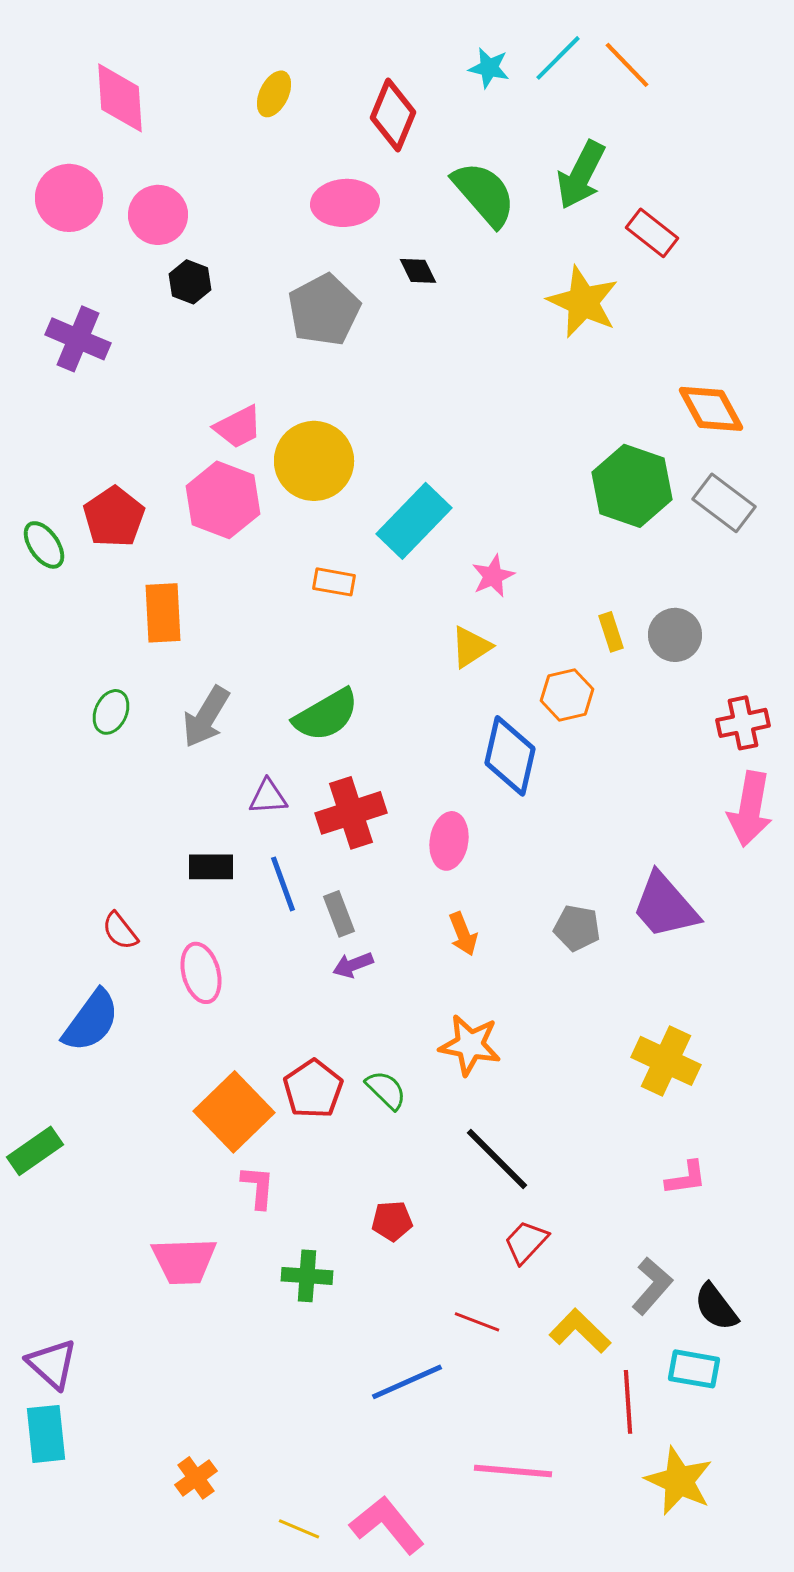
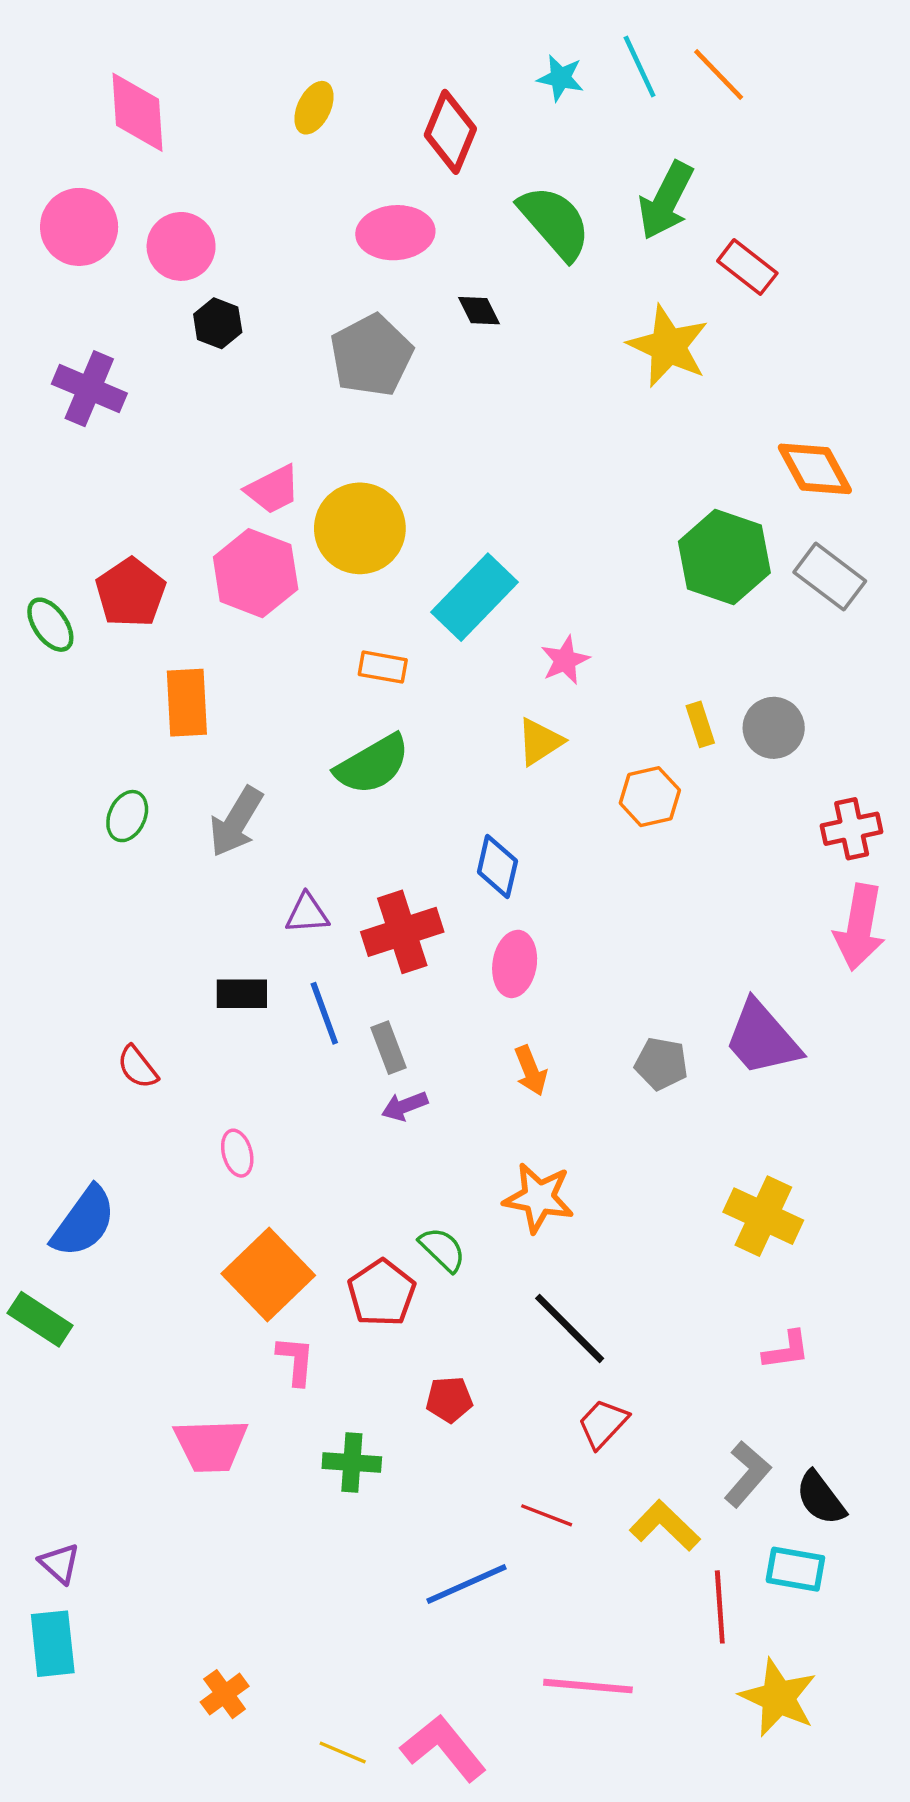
cyan line: (558, 58) -> (640, 66), turned -70
green semicircle: (326, 715) -> (372, 765), moved
blue diamond: (510, 756) -> (497, 867), moved, size x0.7
pink ellipse: (201, 973) -> (237, 1153), moved, size x0.7
blue semicircle: (91, 1021) -> (84, 1222), moved
red pentagon: (313, 1089) -> (382, 1293), moved
green rectangle: (35, 1151) -> (40, 1319), turned 68
purple triangle: (52, 1364) -> (60, 1563), size x0.7

